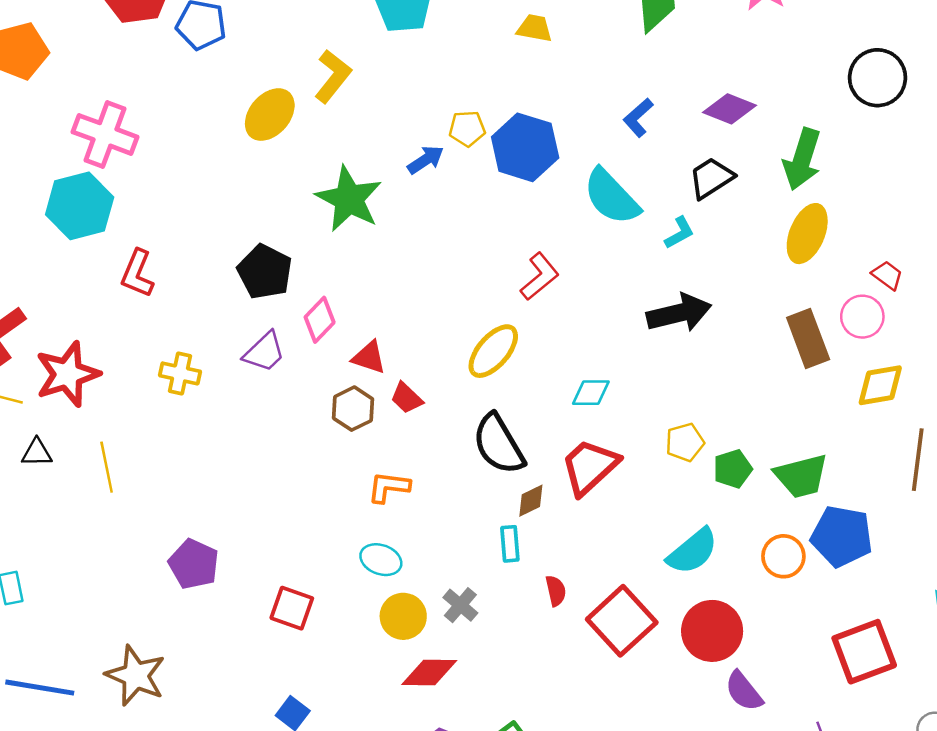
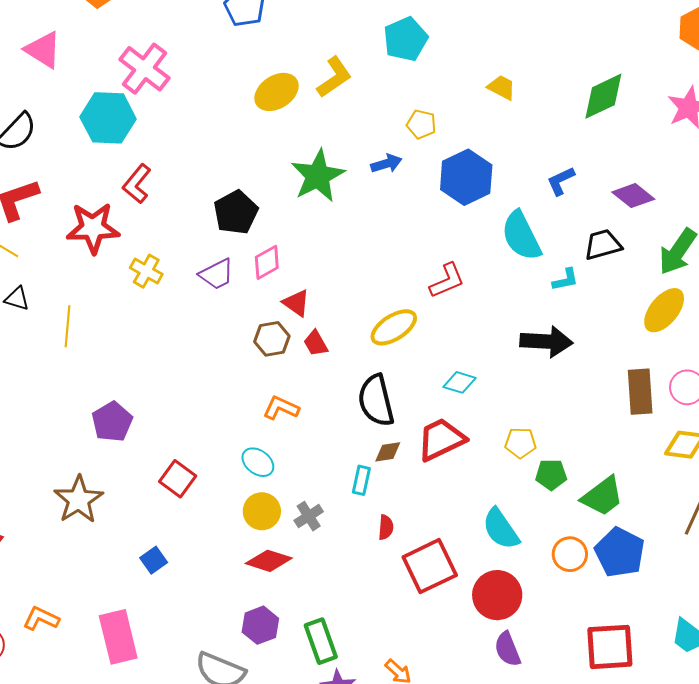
yellow pentagon: (467, 129) -> (421, 124), moved
red star: (67, 374) -> (93, 228), moved
green trapezoid: (801, 476) -> (603, 496), turned -39
cyan semicircle: (693, 551) -> (501, 529), turned 78
brown star: (136, 676) -> (79, 500), moved

